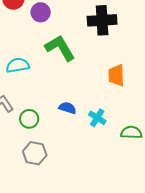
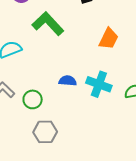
orange trapezoid: (116, 75) -> (109, 39), turned -140
cyan cross: (97, 118) -> (99, 84), size x1.4

